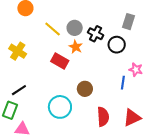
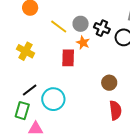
red rectangle: (60, 61) -> (68, 58), turned 66
brown circle: (85, 89) -> (109, 83), moved
cyan circle: (60, 107) -> (53, 99), moved

